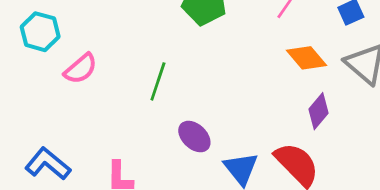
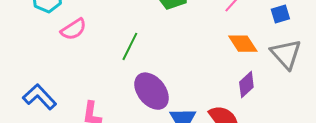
purple ellipse: (194, 137) -> (152, 91), size x1.5

